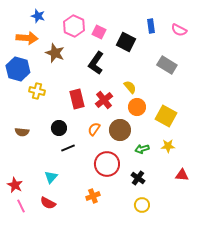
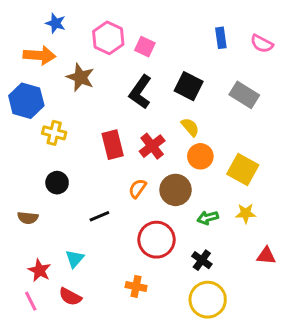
black square: (126, 42) -> (189, 86), moved
black circle: (59, 128) -> (57, 183), moved
brown semicircle: (22, 132) -> (28, 218), moved
red star: (15, 185) -> (39, 270), moved
orange cross: (93, 196) -> (136, 286), turned 32
yellow circle: (142, 205) -> (208, 300), size x1.6

